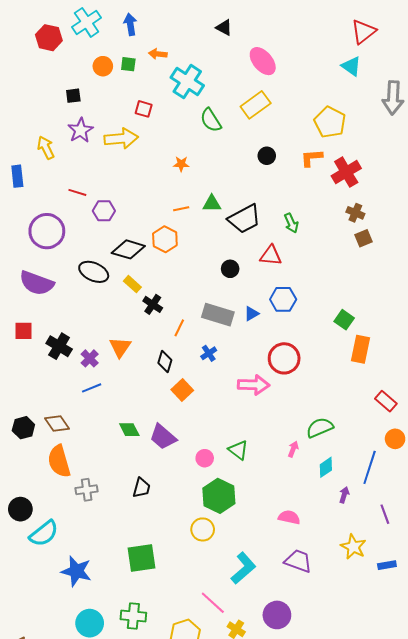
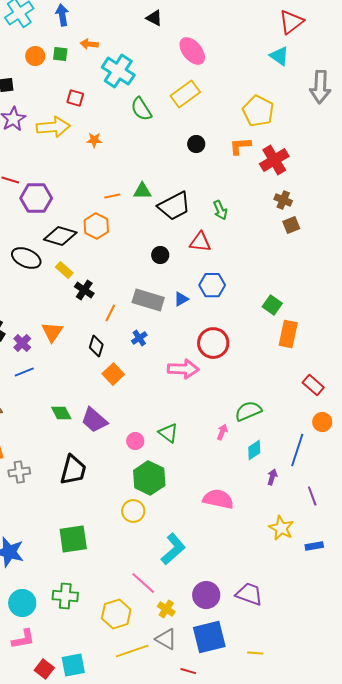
orange star: (181, 164) -> (94, 140), moved
purple hexagon: (104, 211) -> (36, 198), size x1.4
black trapezoid: (142, 488) -> (73, 470), size x1.5
pink semicircle: (289, 517) -> (218, 499), size x1.4
purple trapezoid: (298, 561) -> (249, 594), moved

